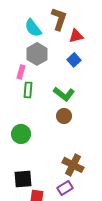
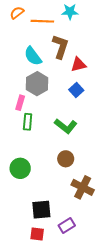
brown circle: (64, 116) -> (66, 159), moved
brown cross: (73, 165) -> (83, 187), moved
black square: (23, 179) -> (41, 210), moved

